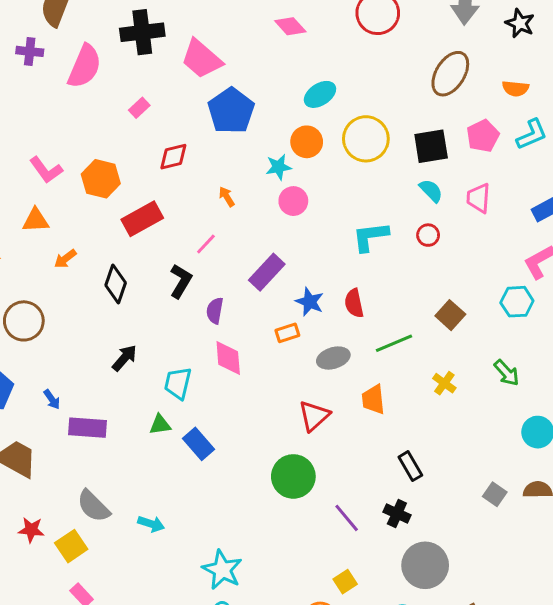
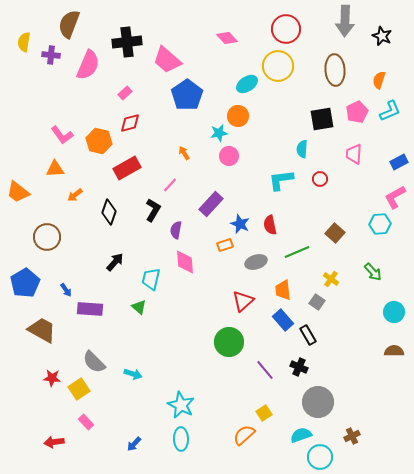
brown ellipse: (450, 74) -> (335, 70), turned -36
orange semicircle: (515, 88) -> (379, 80), turned 102
yellow circle: (366, 139) -> (278, 66), moved
red diamond: (173, 157) -> (130, 123), moved
cyan semicircle: (431, 191) -> (302, 149), moved, turned -132
green triangle: (160, 425) -> (139, 307), turned 49
blue rectangle: (199, 444) -> (283, 320), moved
gray square: (495, 494) -> (317, 302), moved

